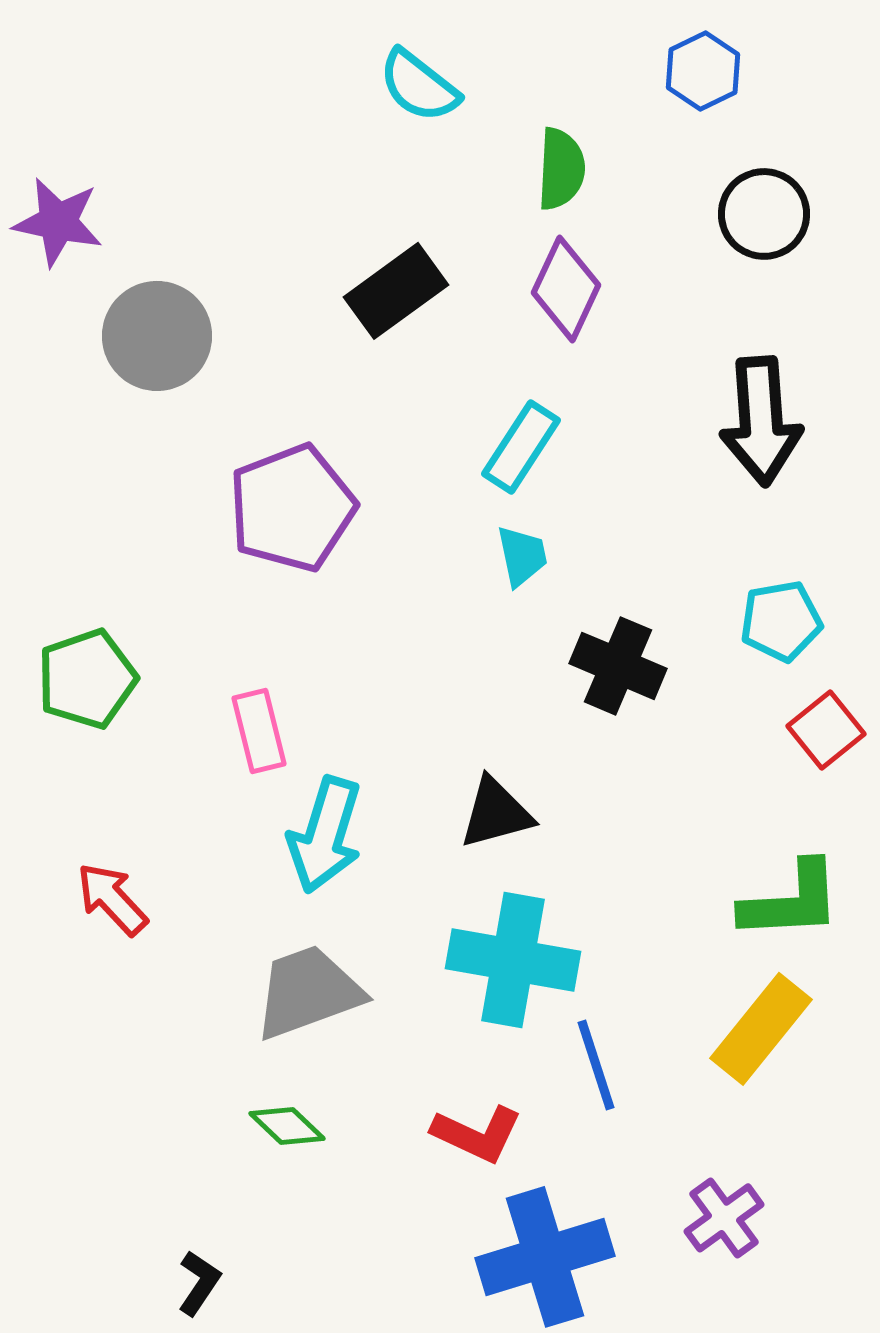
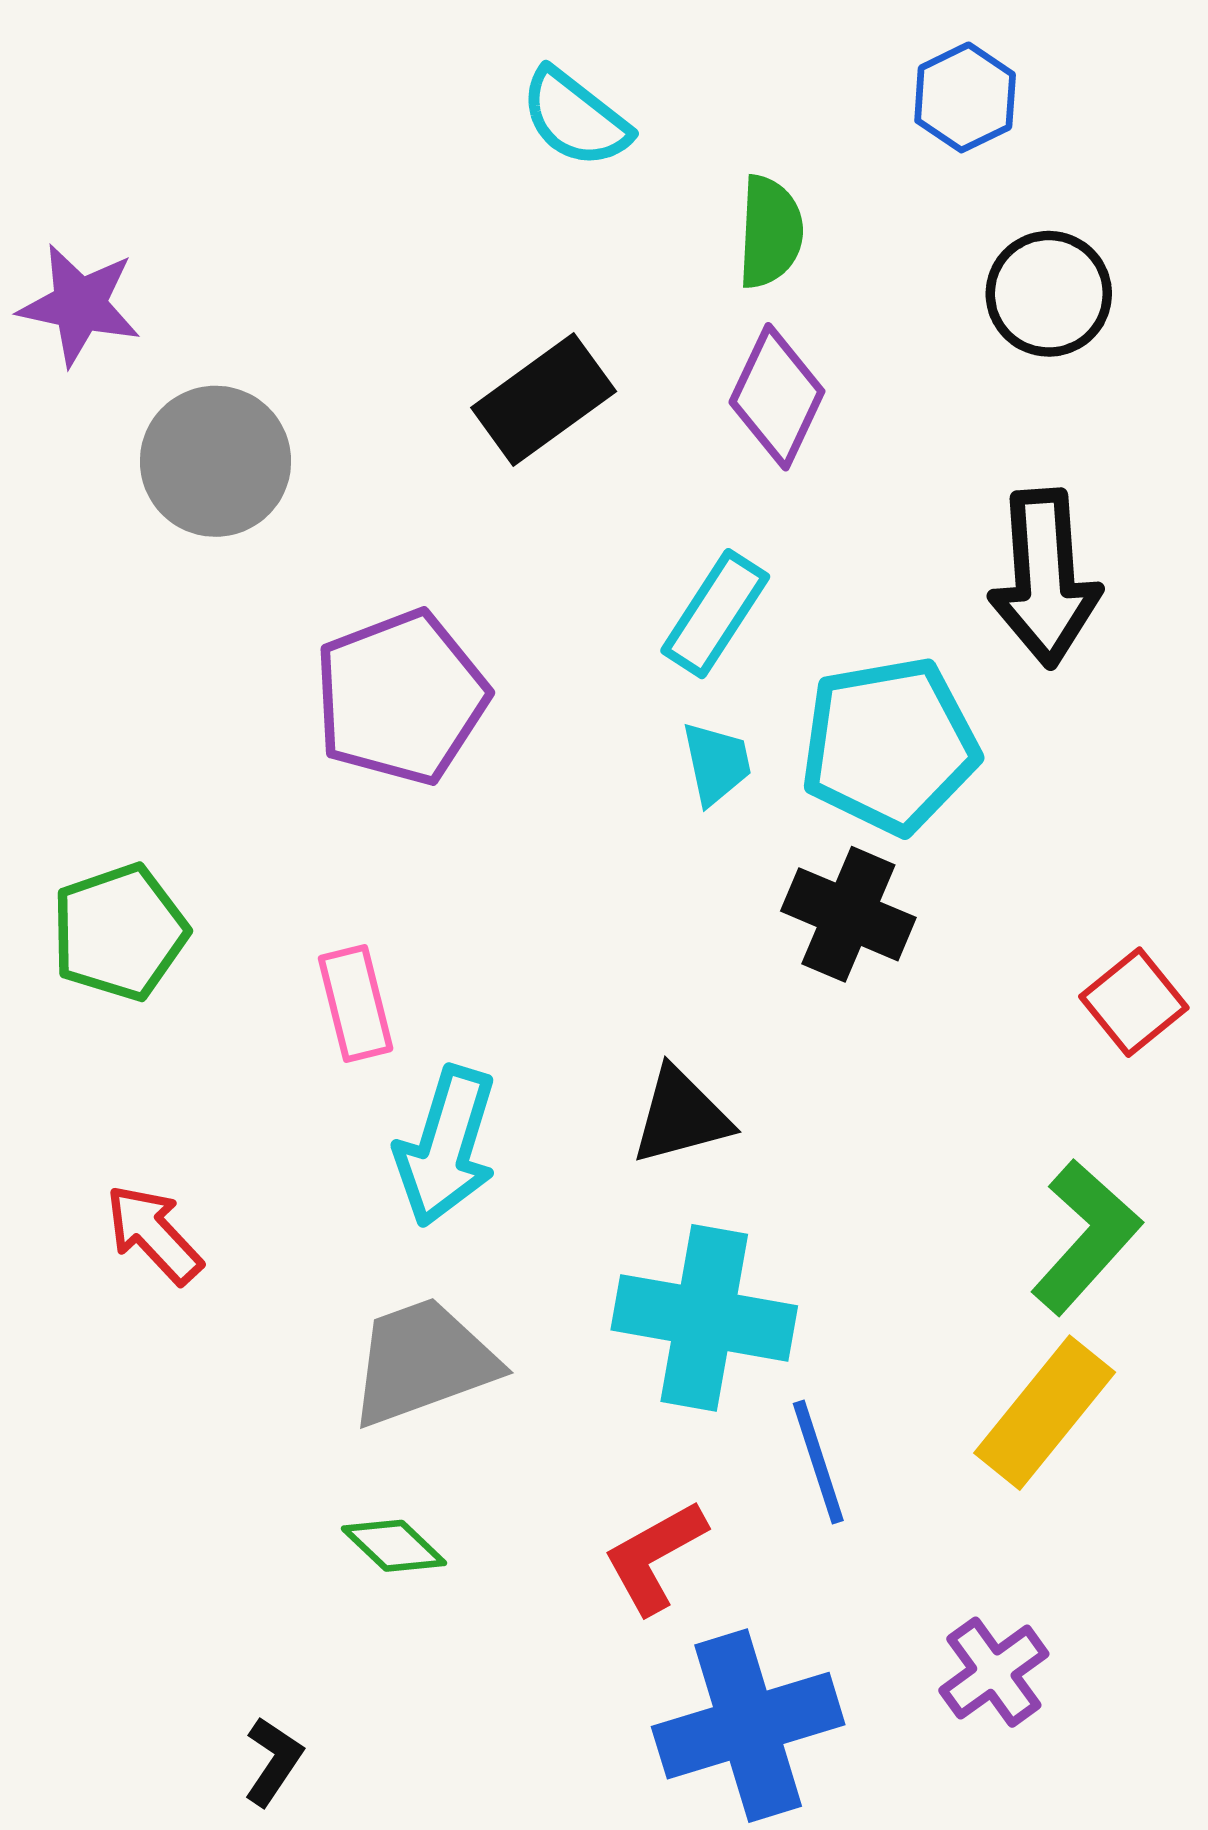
cyan pentagon: (781, 621) -> (890, 745), moved, size x1.6
green L-shape: (791, 901) -> (1086, 1237), turned -45
red L-shape: (477, 1134) -> (655, 1557), turned 126

